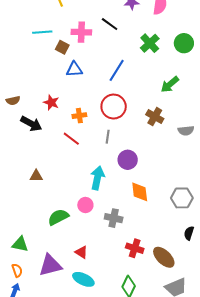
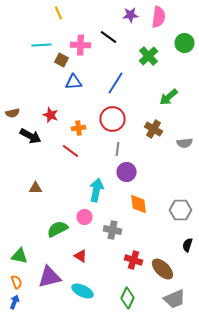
green circle: (184, 43) -> (184, 43), moved
gray line: (108, 137) -> (118, 149), moved
red triangle: (81, 252) -> (80, 256), moved

